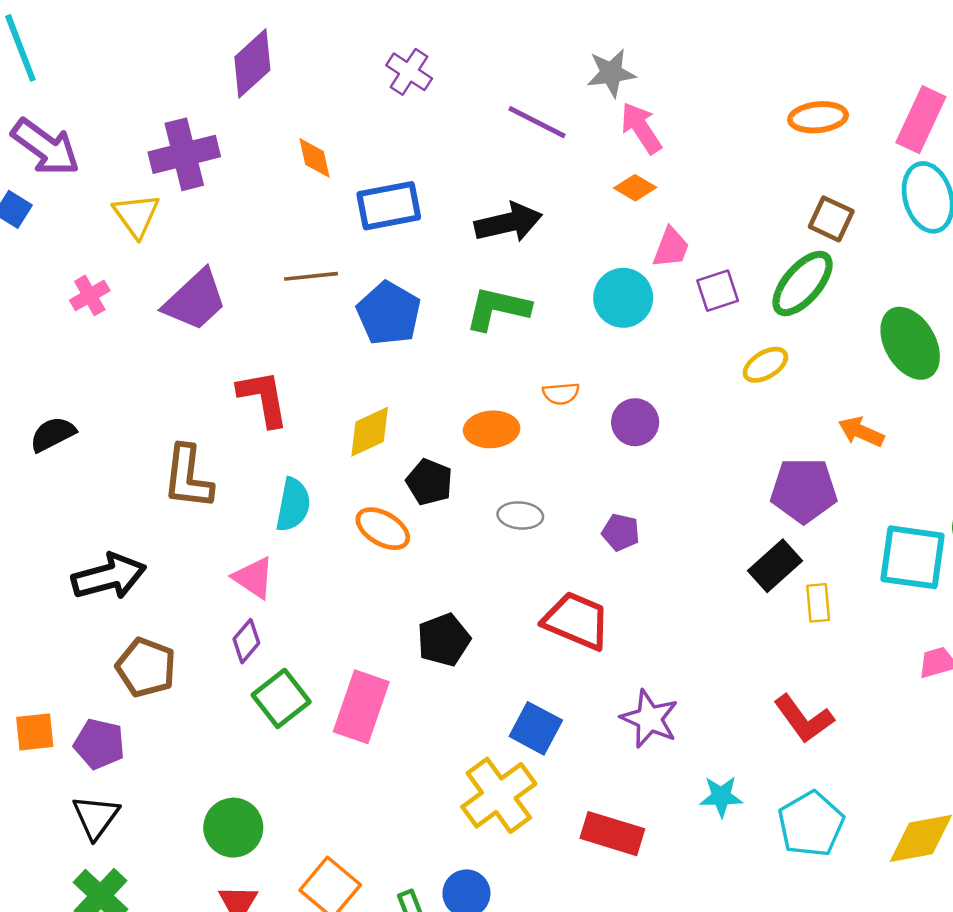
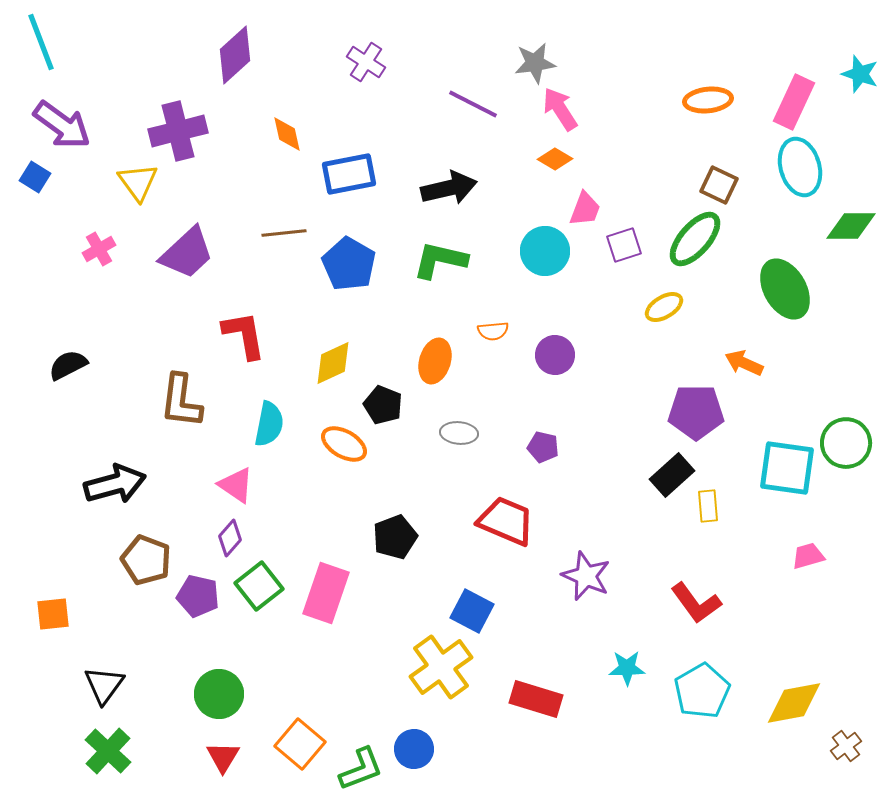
orange ellipse: (492, 429) -> (435, 361), turned -69
purple star: (649, 719) -> (586, 576), moved
purple pentagon: (99, 744) -> (198, 596), moved

